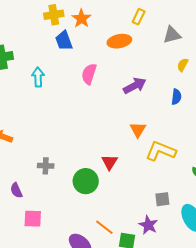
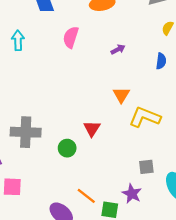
purple arrow: (135, 86) -> (118, 49), size x0.6
gray cross: (46, 166) -> (26, 132), size x1.8
green circle: (86, 181) -> (67, 148), size x0.7

